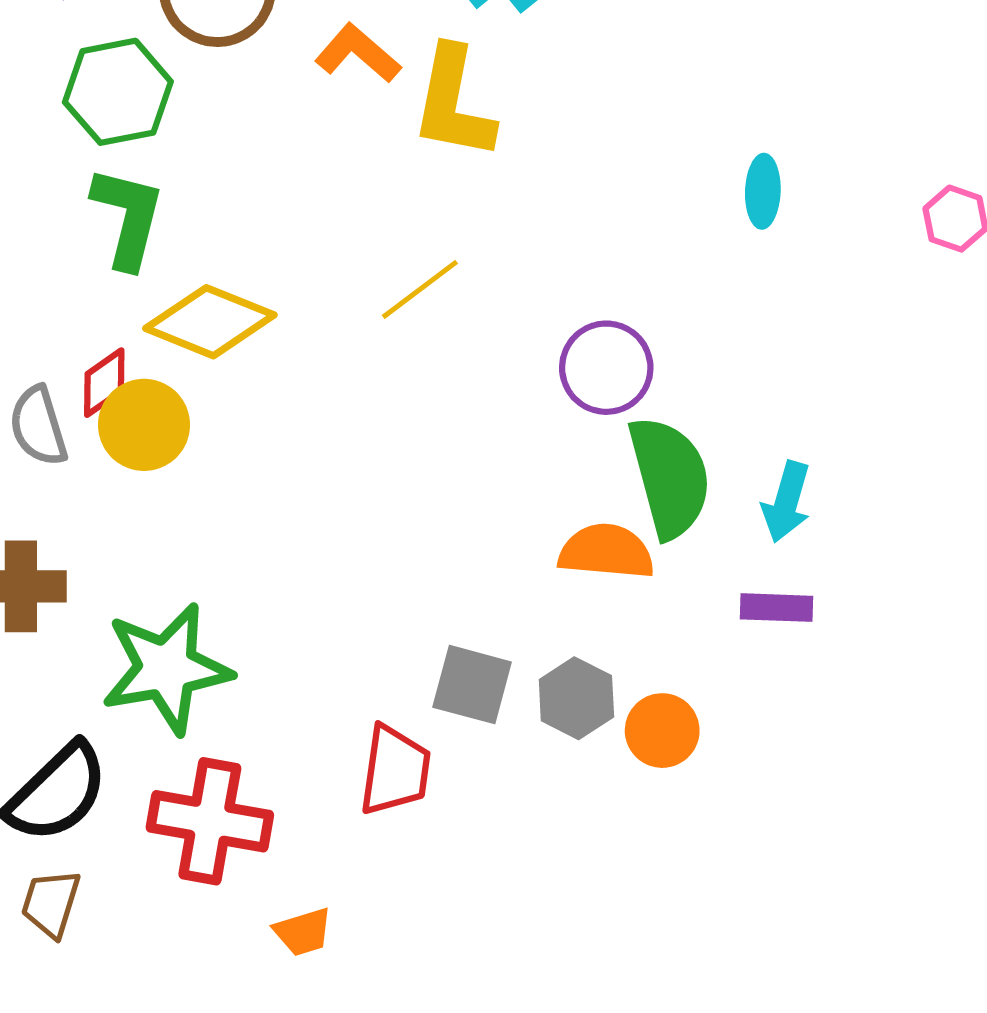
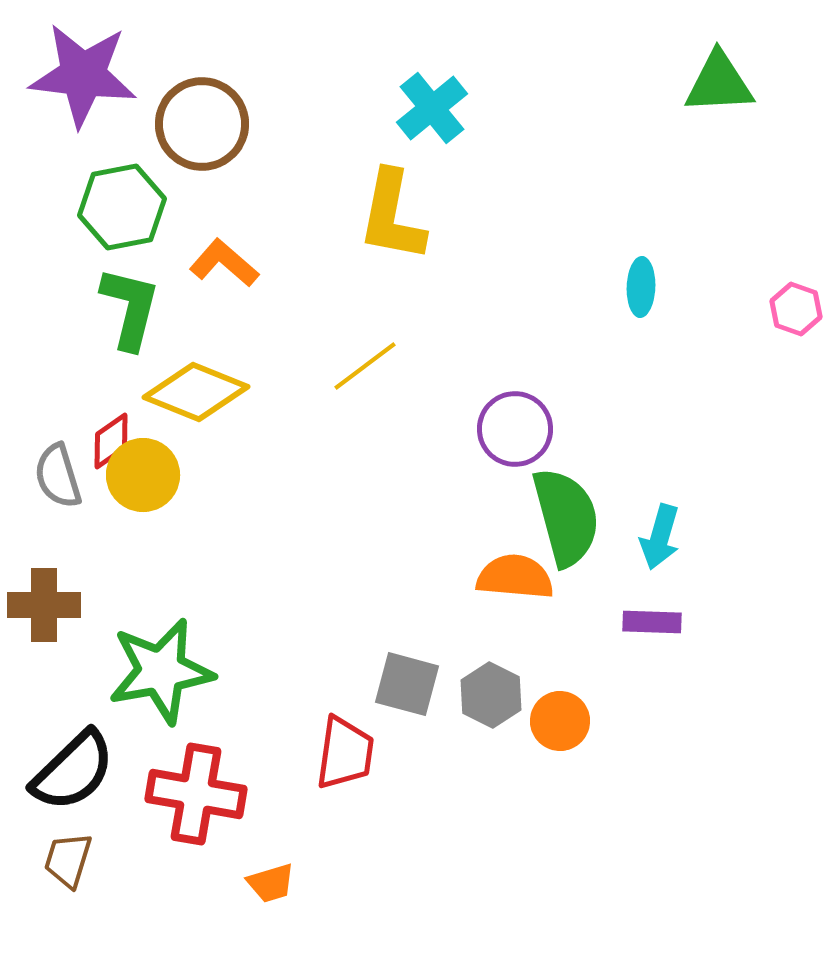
orange L-shape: (358, 53) -> (224, 263), moved

